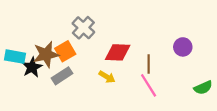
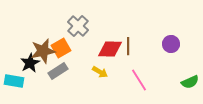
cyan rectangle: (15, 57) -> (14, 81), moved
brown line: (149, 64) -> (128, 46), moved

